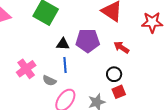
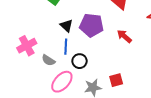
black triangle: (63, 44) -> (66, 26), turned 32
black circle: (114, 74) -> (80, 61), moved

